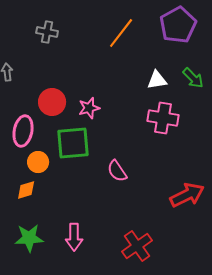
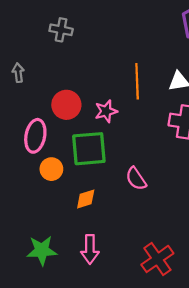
orange line: (121, 33) -> (137, 81), moved, turned -40
orange diamond: (26, 190) -> (86, 199), moved

